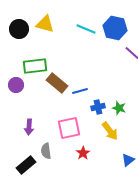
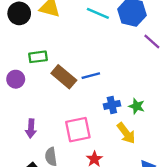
green rectangle: (35, 66) -> (38, 57), size x0.7
blue line: (80, 91) -> (91, 76), moved

